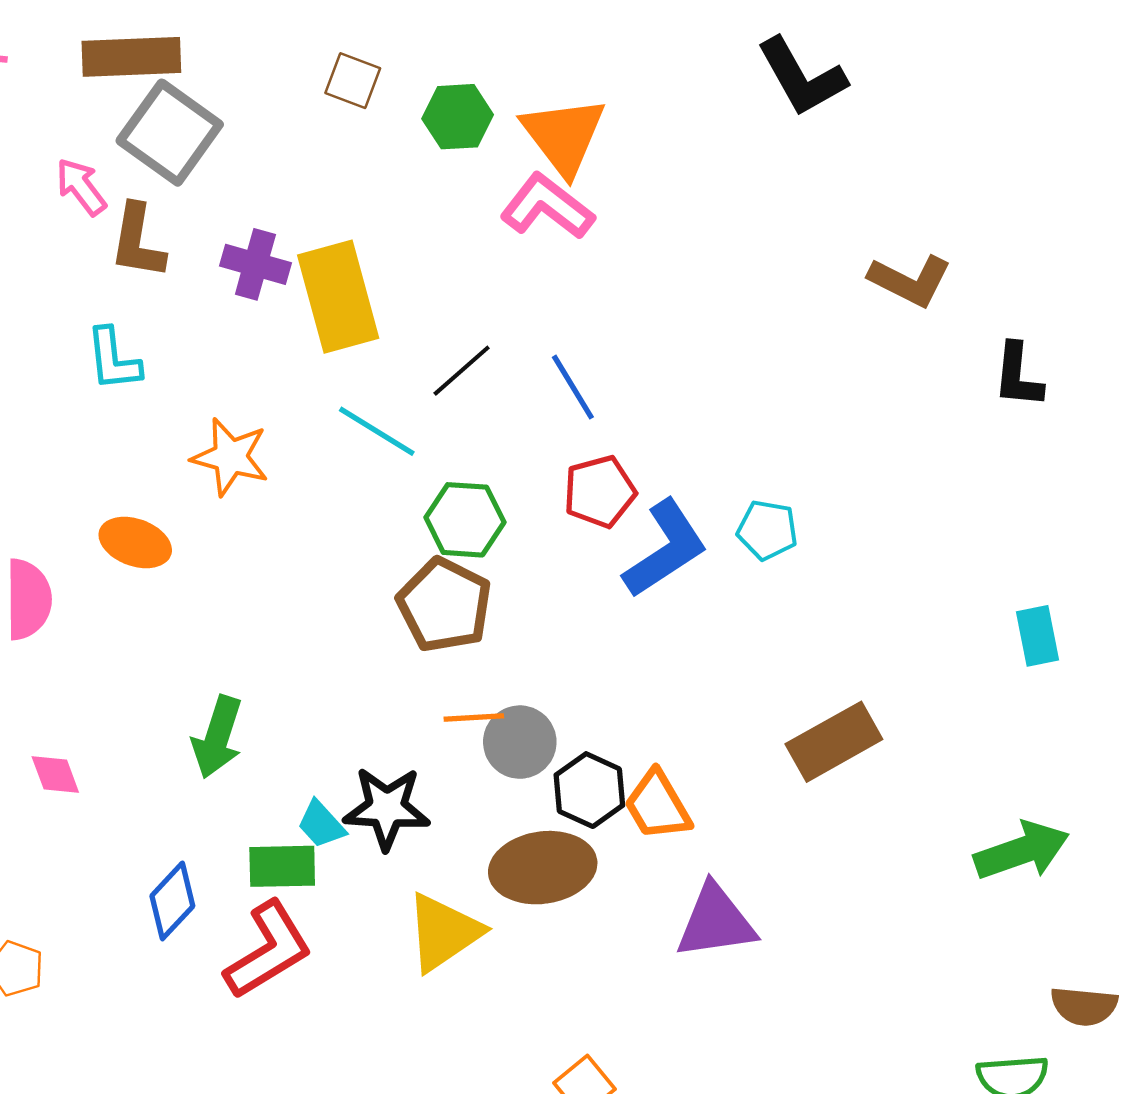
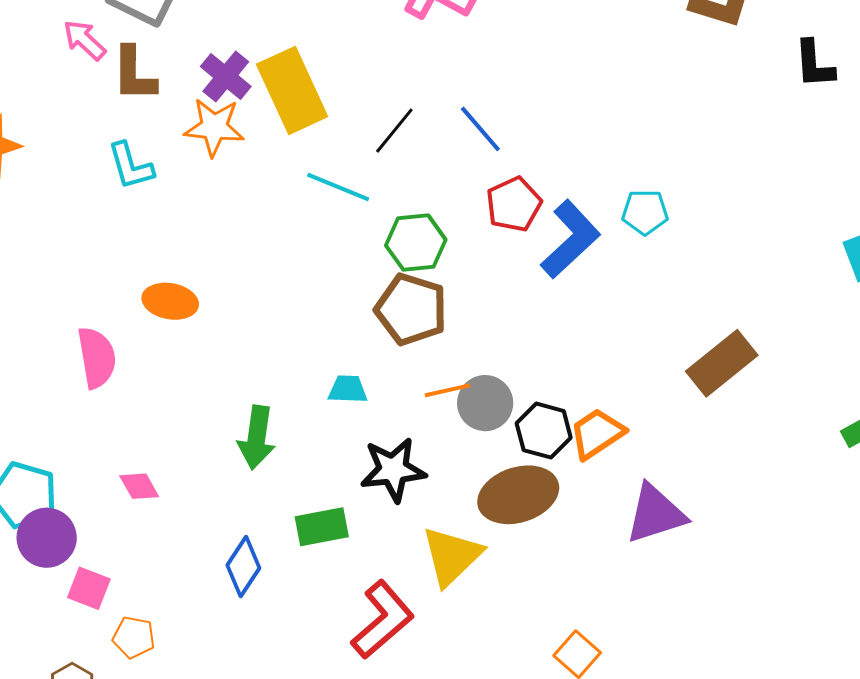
purple cross: (255, 264) -> (226, 76), turned 33
orange star: (230, 457) -> (214, 127), moved
orange trapezoid: (658, 805) -> (597, 434), turned 96
cyan trapezoid: (321, 824) -> (348, 389), moved, turned 144
red L-shape: (268, 950) -> (382, 620), moved

